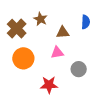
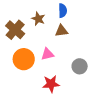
blue semicircle: (86, 22) -> (63, 11), moved
pink triangle: (57, 53) -> (47, 54), moved

